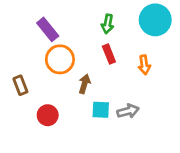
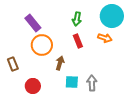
orange arrow: (144, 65) -> (105, 38), moved, turned -64
gray arrow: (128, 111) -> (92, 83), turned -77

